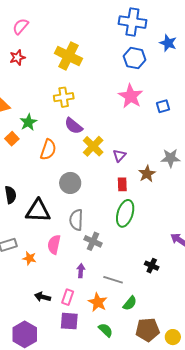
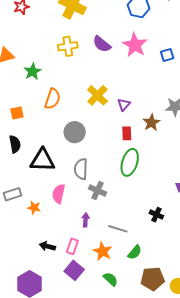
purple semicircle: (74, 126) -> (102, 44), moved
orange square: (12, 139) -> (17, 113), moved, turned 32
purple square: (69, 321) -> (74, 270), turned 36

